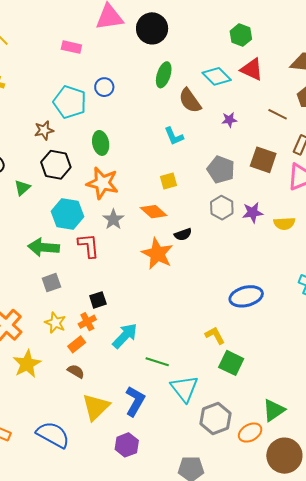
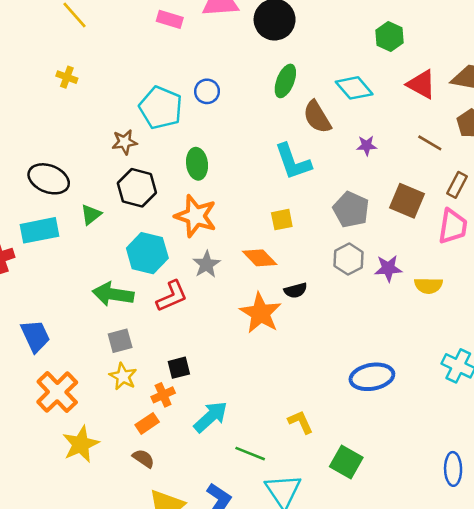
pink rectangle: (71, 47) -> (170, 19), moved
red triangle: (252, 69) -> (421, 84), moved
cyan L-shape: (174, 136) -> (293, 162), size x1.5
red L-shape: (89, 246) -> (172, 296), turned 68
yellow star: (55, 323) -> (123, 376), moved
yellow L-shape: (215, 335) -> (301, 422), moved

